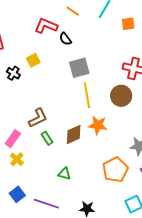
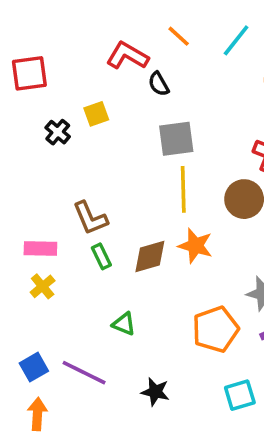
brown L-shape: (38, 118) -> (90, 218), turned 85
pink rectangle: (13, 139) -> (40, 248), turned 48
blue square: (17, 194) -> (34, 367), moved

